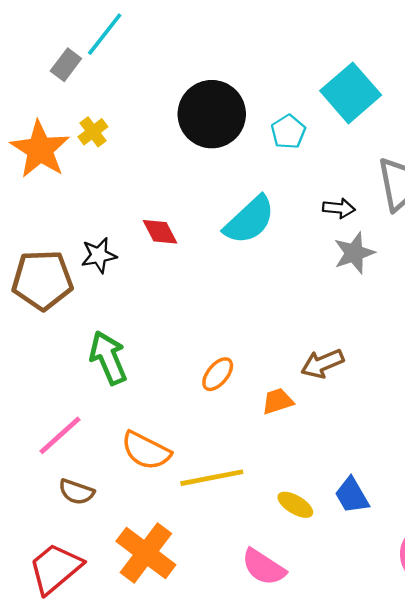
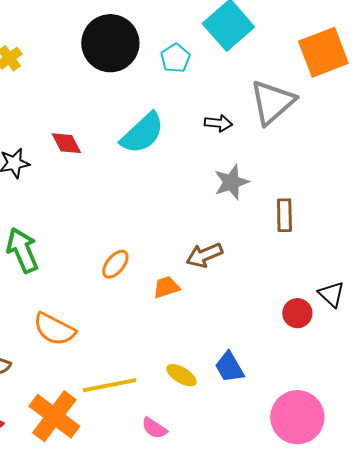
gray star: (354, 253) -> (231, 182), moved
yellow line: (212, 478) -> (109, 385), moved
pink semicircle: (264, 567) -> (154, 428), size x0.7

